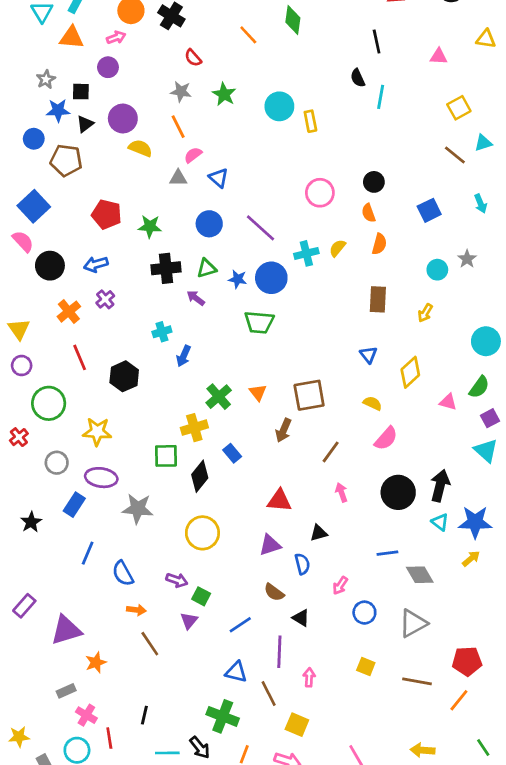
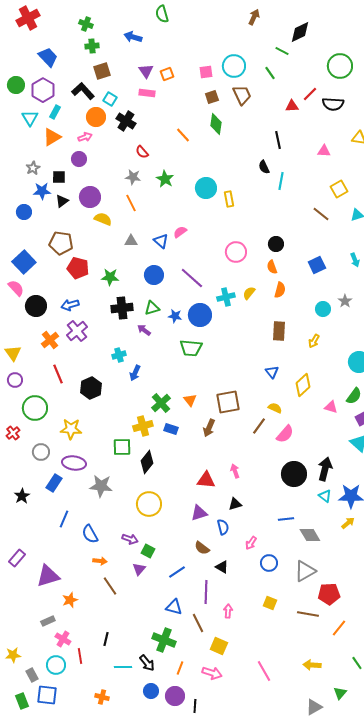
orange triangle: (72, 38) -> (52, 137), turned -36
pink semicircle: (193, 155) -> (180, 232), moved
brown line: (455, 155) -> (321, 214), moved
brown pentagon: (66, 160) -> (61, 243), moved
purple cross: (105, 299) -> (77, 331), size x1.5
brown line: (331, 452) -> (259, 426), moved
blue rectangle: (232, 453) -> (171, 429), moved, turned -32
pink arrow: (341, 492) -> (235, 471), moved
red pentagon: (467, 661) -> (329, 594), moved

